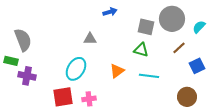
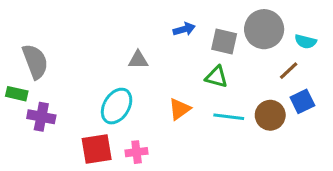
blue arrow: (110, 12) -> (184, 29), moved
cyan semicircle: (199, 27) -> (306, 41), turned -120
brown line: (179, 48) -> (289, 71), moved
brown circle: (187, 97) -> (270, 115), moved

